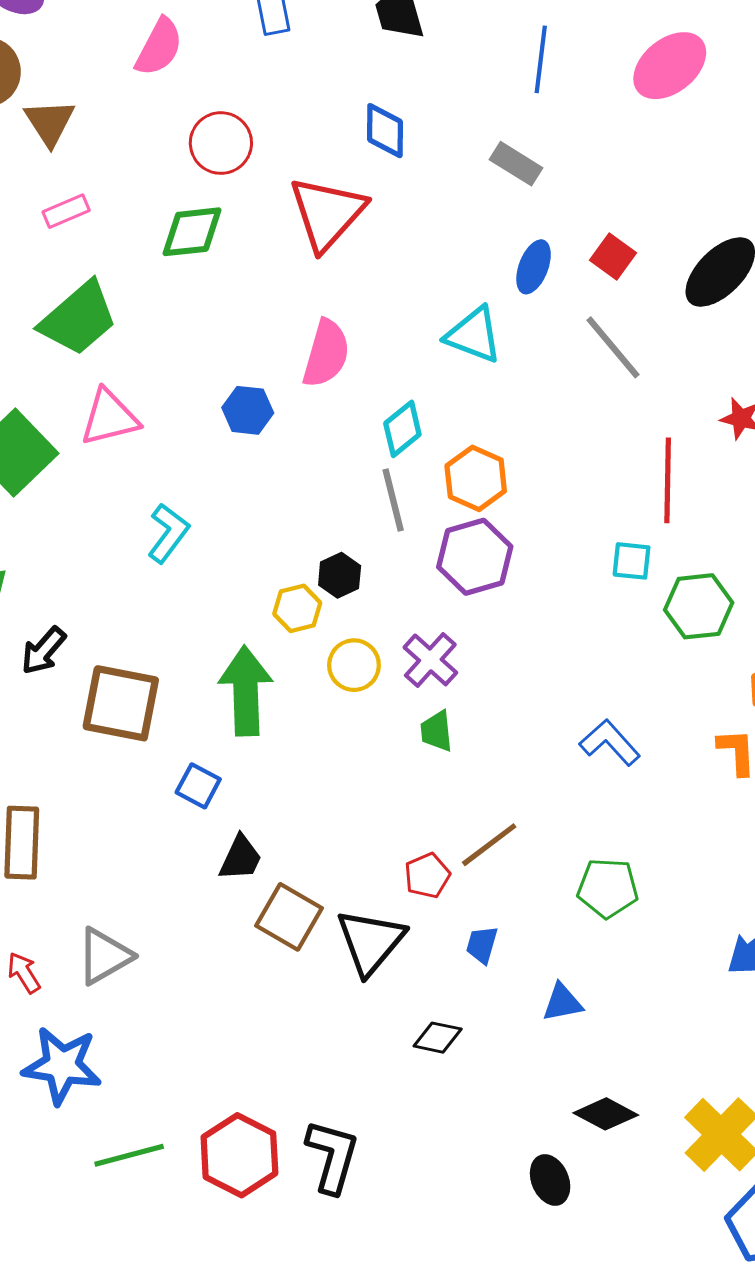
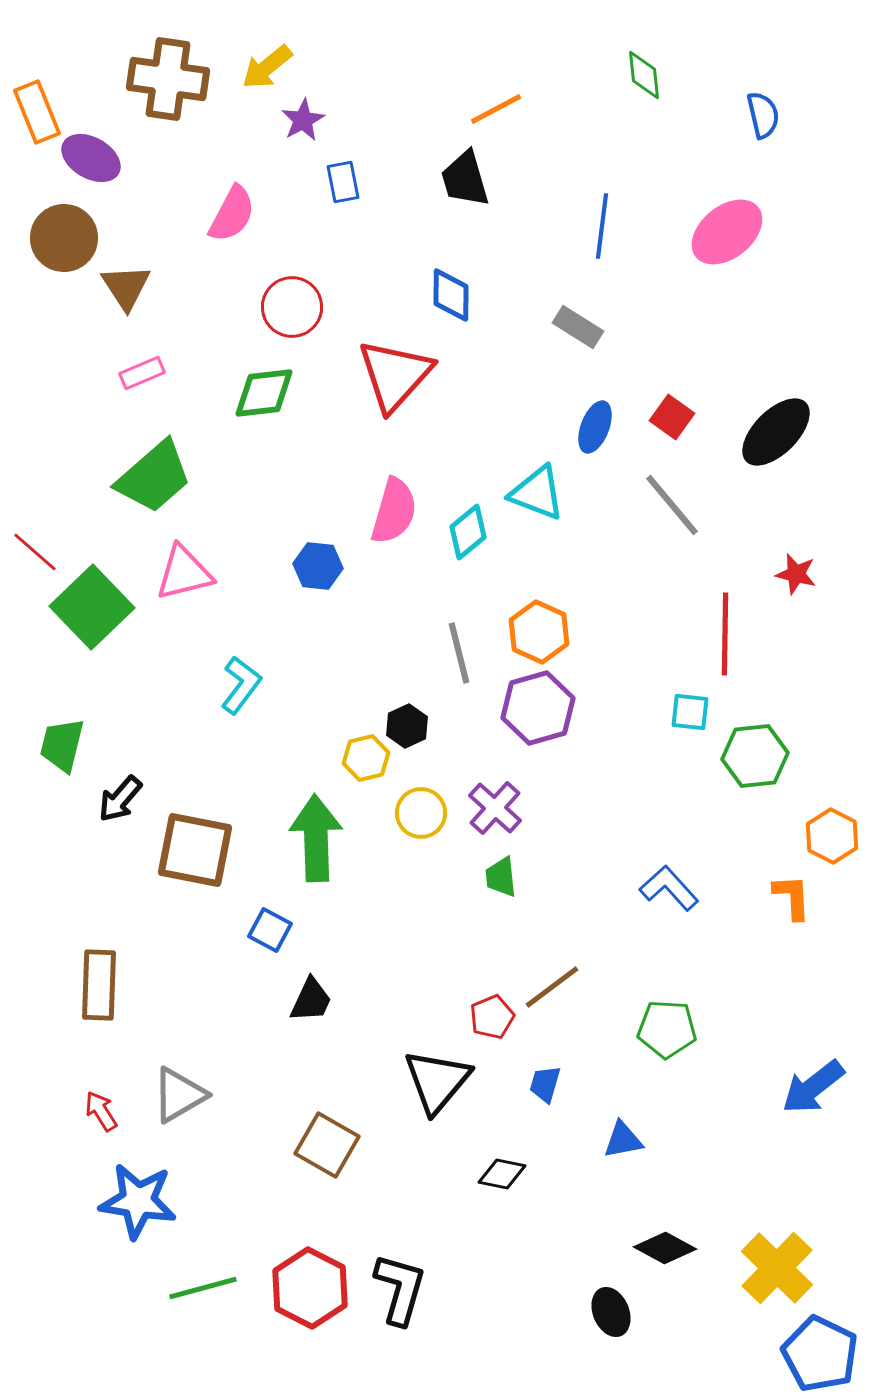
cyan diamond: (402, 429) -> (468, 532), moved
brown square: (289, 917) -> (327, 1145), moved

